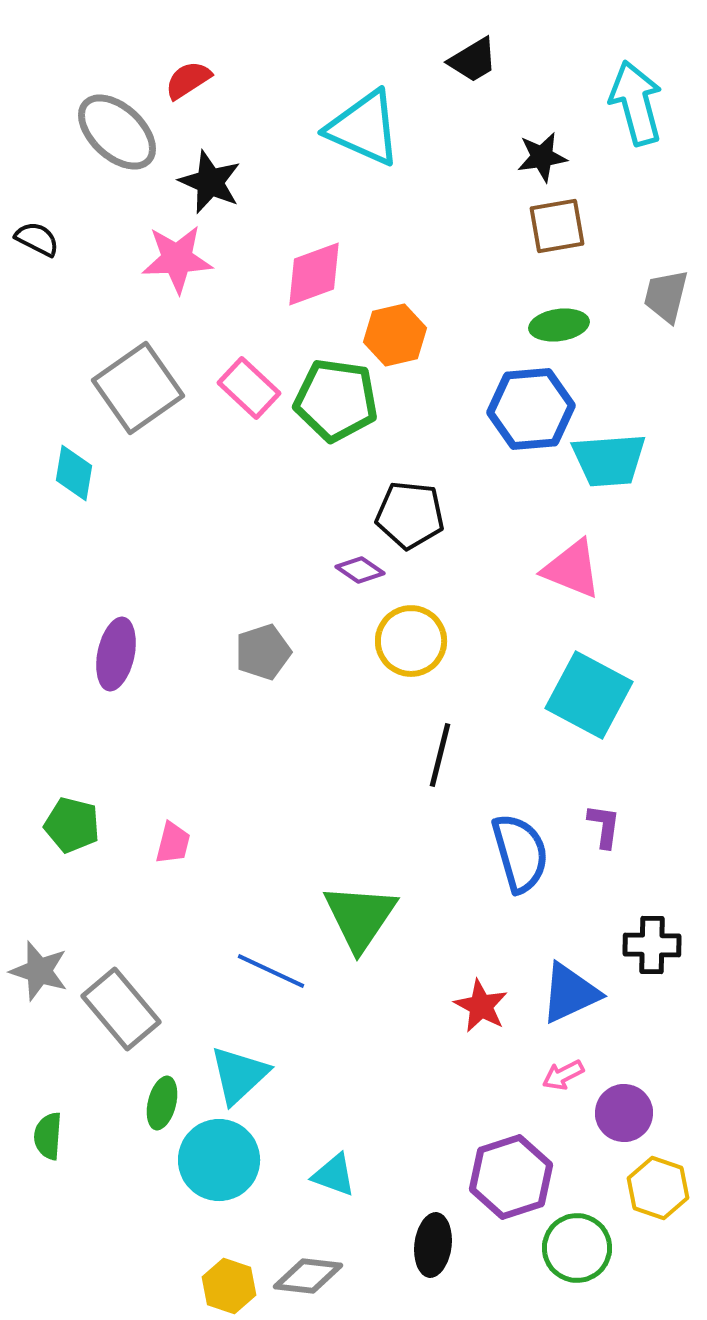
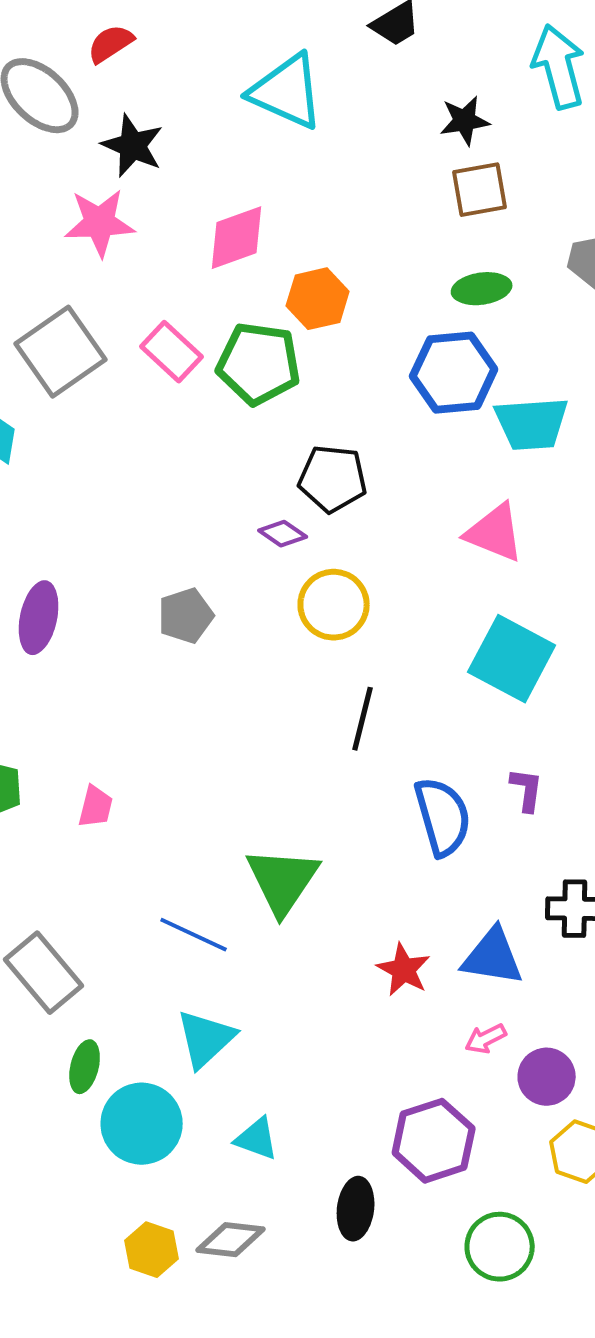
blue triangle: (570, 993) -> (493, 957), turned 34
cyan triangle: (239, 1075) -> (206, 1039), moved
green circle: (577, 1248) -> (500, 1247), moved

